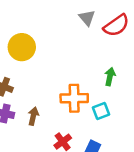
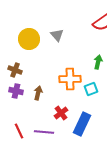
gray triangle: (87, 18) -> (57, 35), moved

